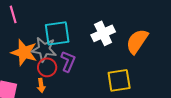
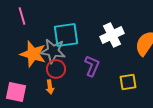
purple L-shape: (68, 61) -> (92, 66), moved
yellow square: (119, 80) -> (128, 82), size x0.7

